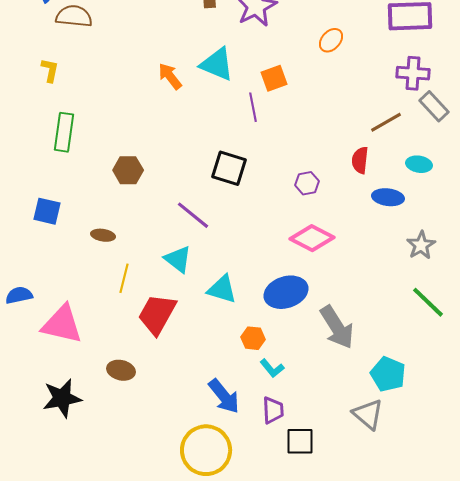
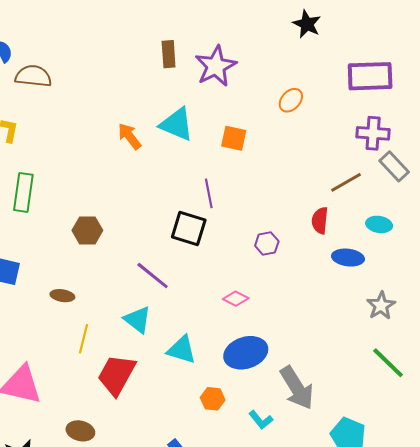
orange square: (274, 78) -> (234, 138), turned 32
purple line: (253, 107) -> (209, 193), moved
pink diamond: (312, 238) -> (236, 299), moved, size x0.6
cyan L-shape: (272, 368) -> (261, 420), moved

